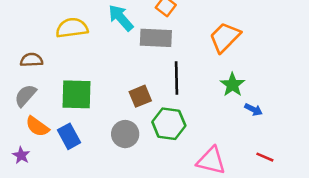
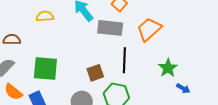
yellow semicircle: (72, 28) -> (45, 16), size x0.7
orange trapezoid: (225, 37) -> (149, 29), moved

